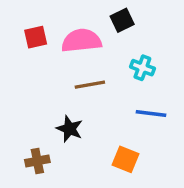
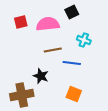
blue line: (151, 114) -> (72, 63), moved
brown cross: (37, 161) -> (22, 95), size x1.6

